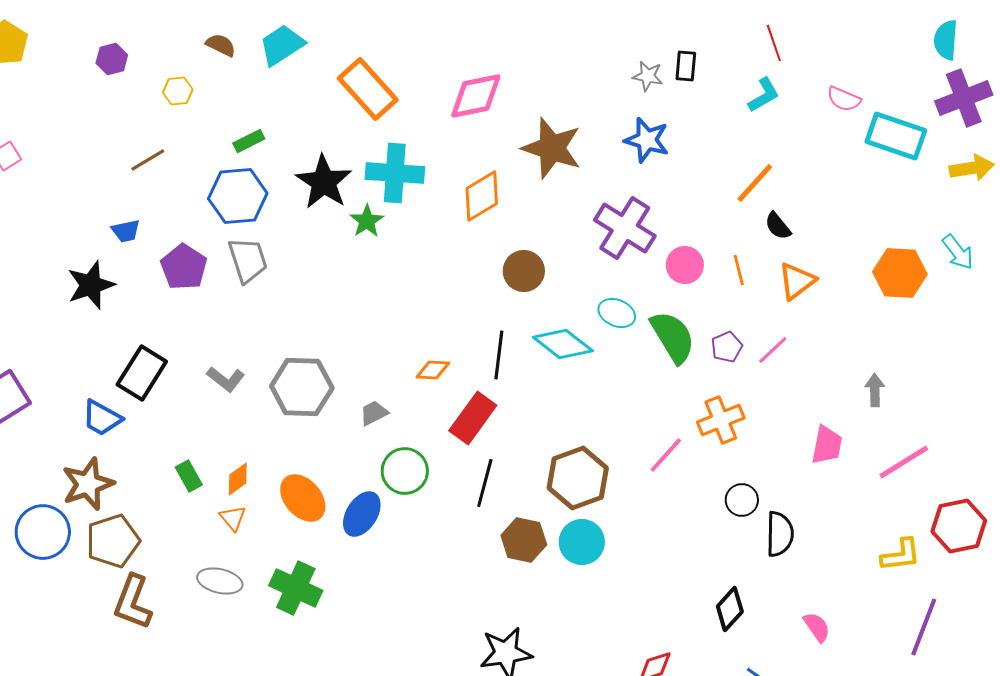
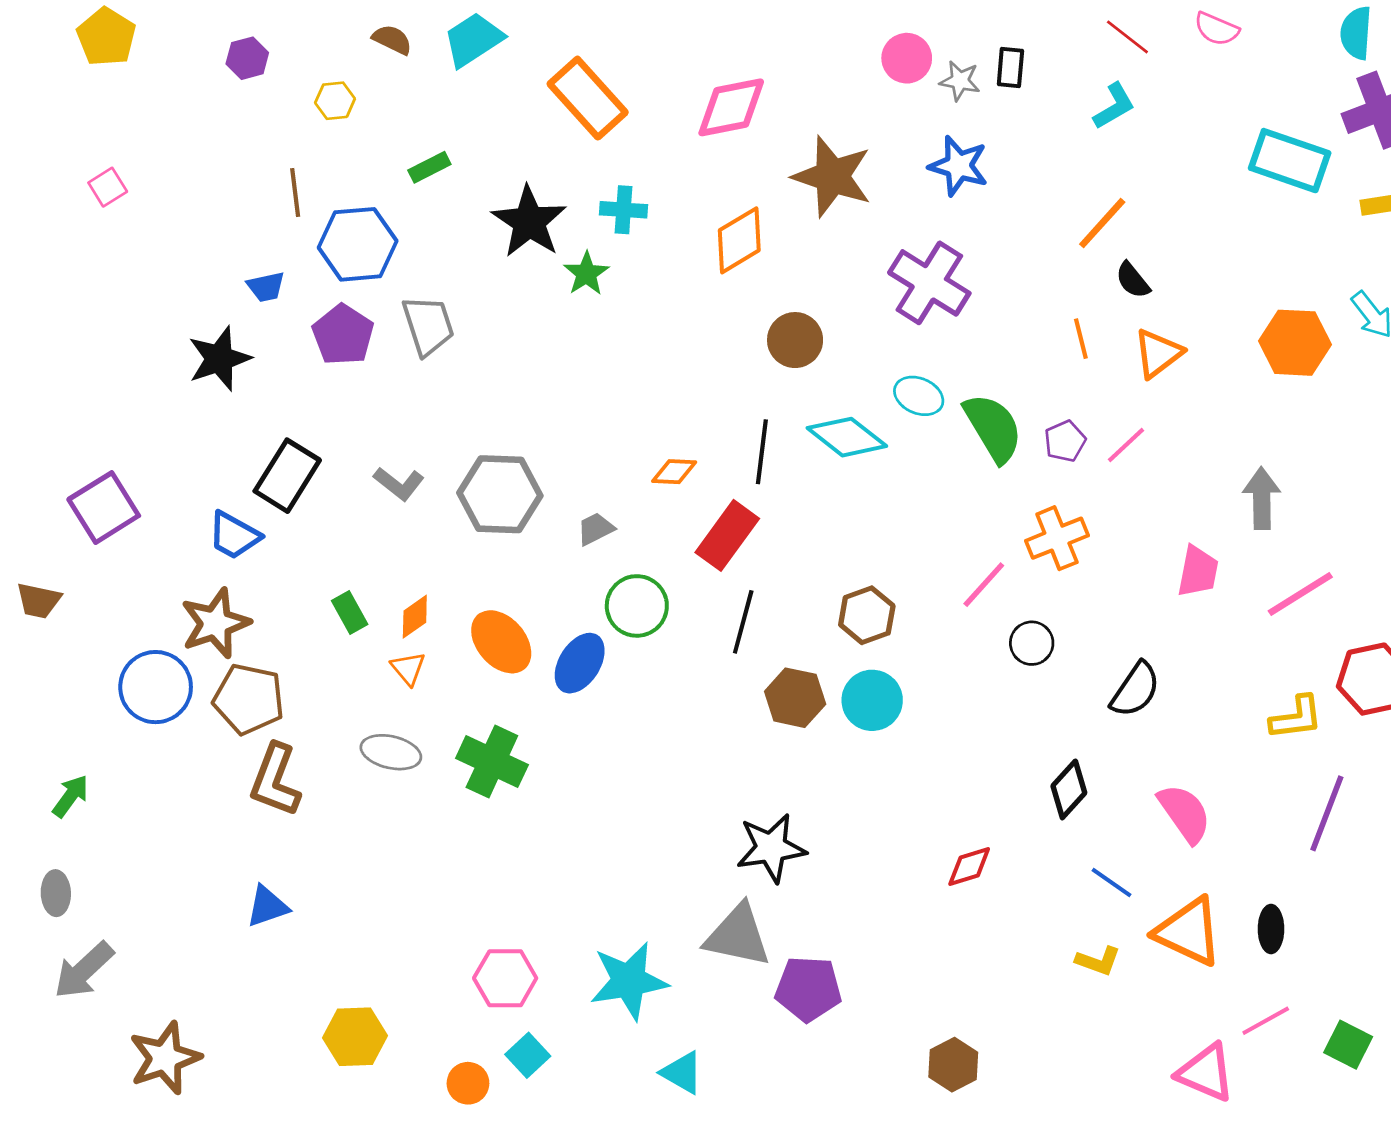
red line: (774, 43) -> (1127, 37), turned -33
pink semicircle: (844, 99) -> (1216, 29), moved
brown line: (148, 160) -> (295, 192), turned -66
cyan cross: (395, 173) -> (624, 210), size x0.6
blue hexagon: (238, 196) -> (358, 244), moved
pink circle: (685, 265) -> (907, 58), moved
gray arrow: (875, 390) -> (1262, 498), size x1.4
brown hexagon: (578, 478) -> (867, 615), size x0.7
black circle: (742, 500) -> (1032, 643), moved
black semicircle: (780, 534) -> (1135, 690), turned 33
brown pentagon: (113, 541) -> (249, 699), turned 30
pink semicircle: (817, 627) -> (1185, 813), size x1.5

